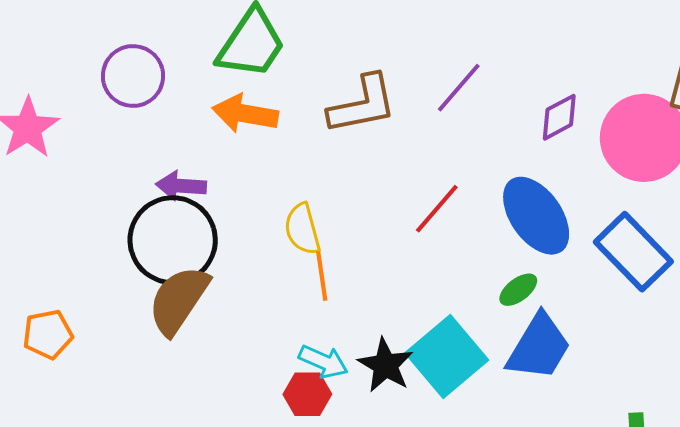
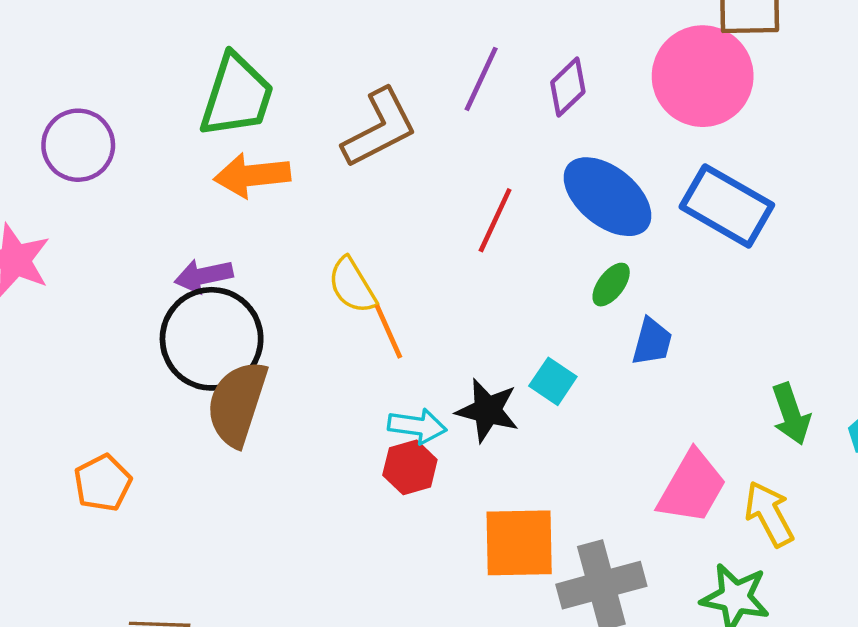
purple circle: (133, 76) -> (78, 145), moved
purple diamond: (559, 117) -> (568, 87), moved
blue trapezoid: (539, 347) -> (652, 342), size x0.6
cyan square: (447, 357) -> (553, 381), size x0.5

